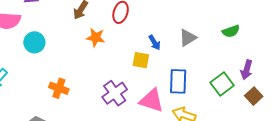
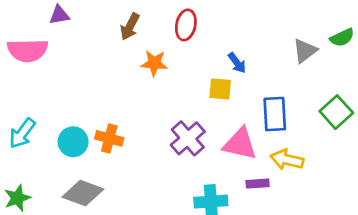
gray triangle: (188, 38) -> (305, 51), moved
cyan circle: (34, 42) -> (73, 142), moved

